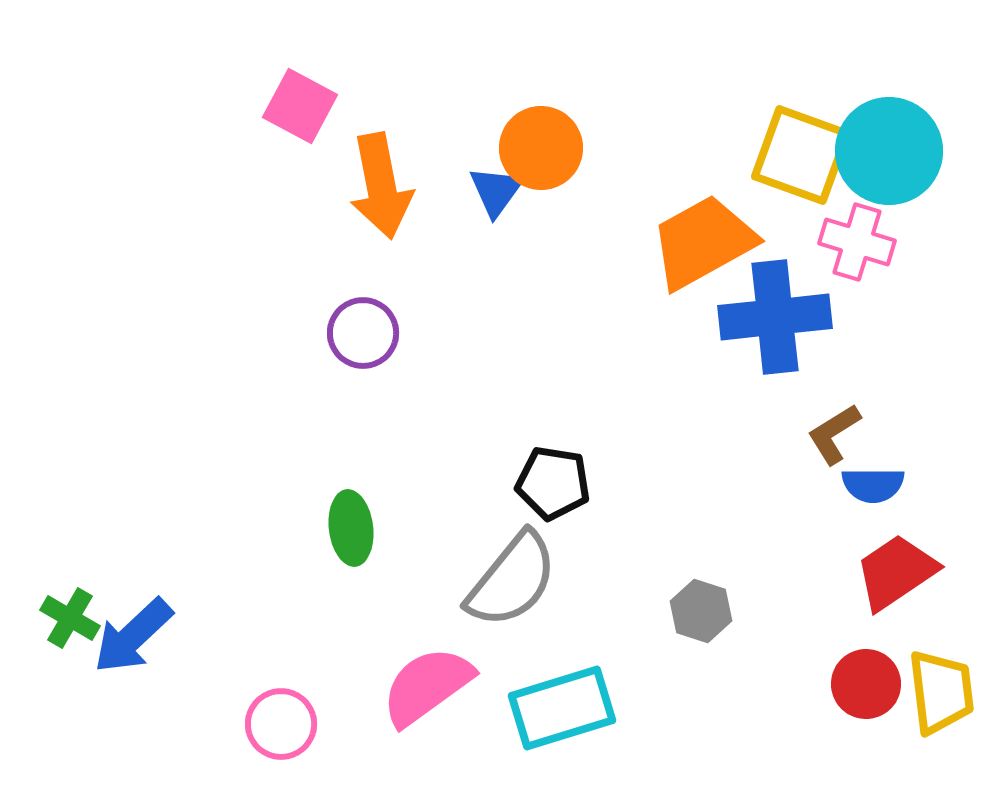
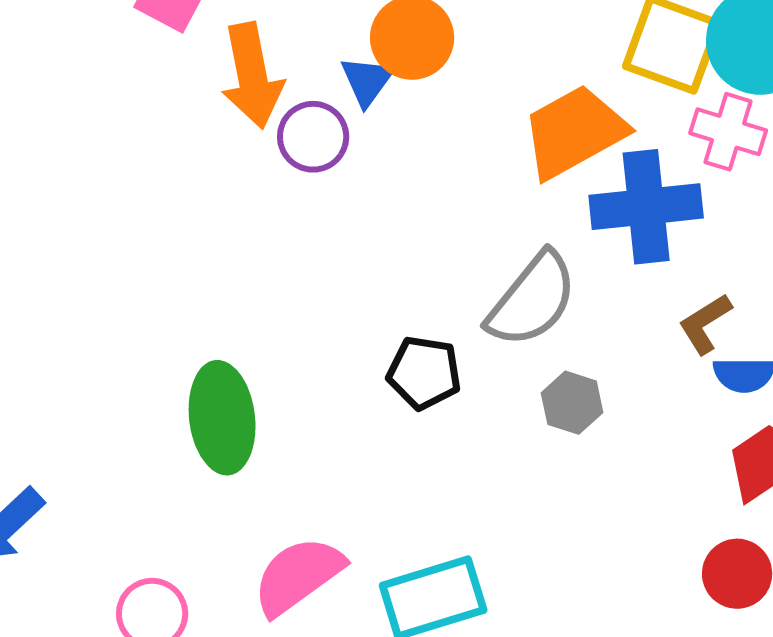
purple circle: (363, 333) -> (313, 137), moved
green ellipse: (351, 528) -> (222, 418), size x1.5
gray semicircle: (512, 580) -> (532, 300), moved
gray hexagon: (701, 611) -> (572, 403), moved

